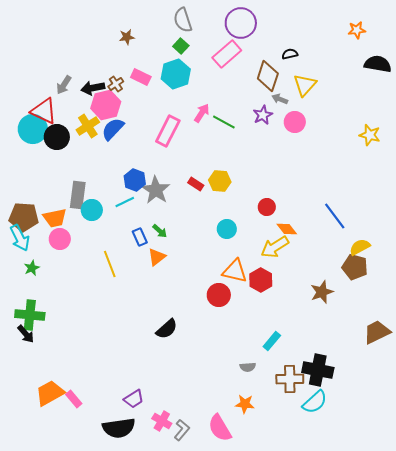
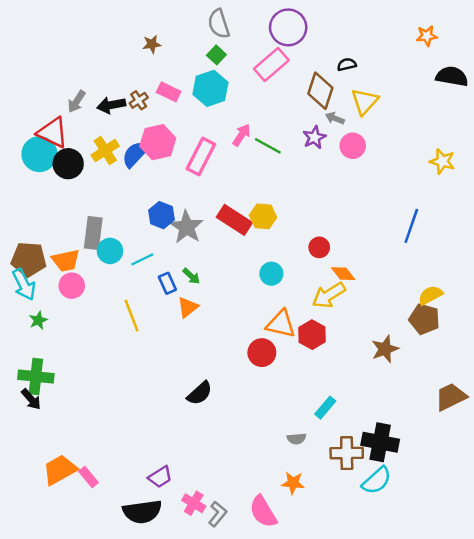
pink hexagon: (106, 105) -> (158, 142), moved
red rectangle: (196, 184) -> (234, 220), size x1.8
cyan line: (125, 202) -> (142, 259), moved
blue line: (335, 216) -> (411, 226), moved, turned 56

